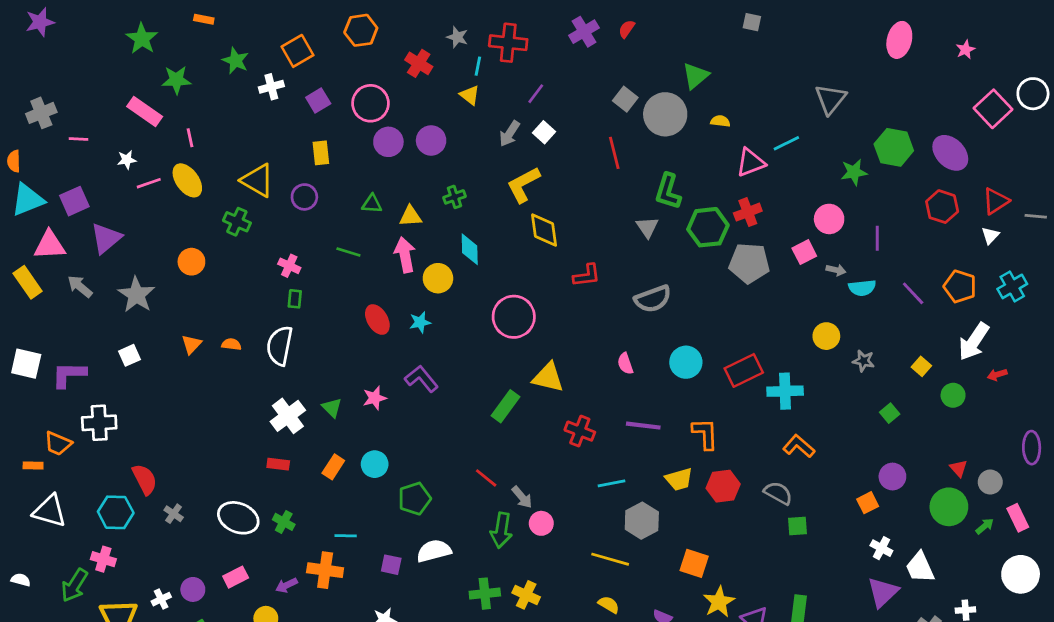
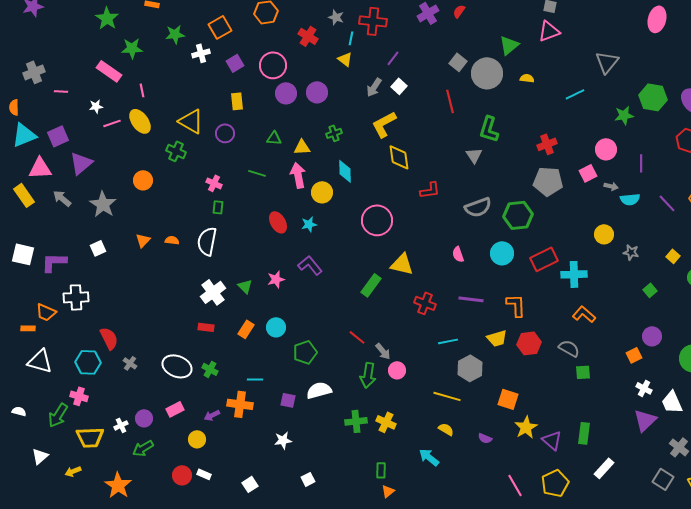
green star: (236, 61) -> (175, 34), turned -30
pink triangle: (751, 163) -> (549, 31), moved
green hexagon: (708, 227) -> (518, 215), moved

